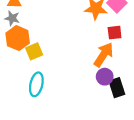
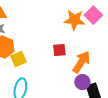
red square: (115, 33) -> (59, 50), moved

